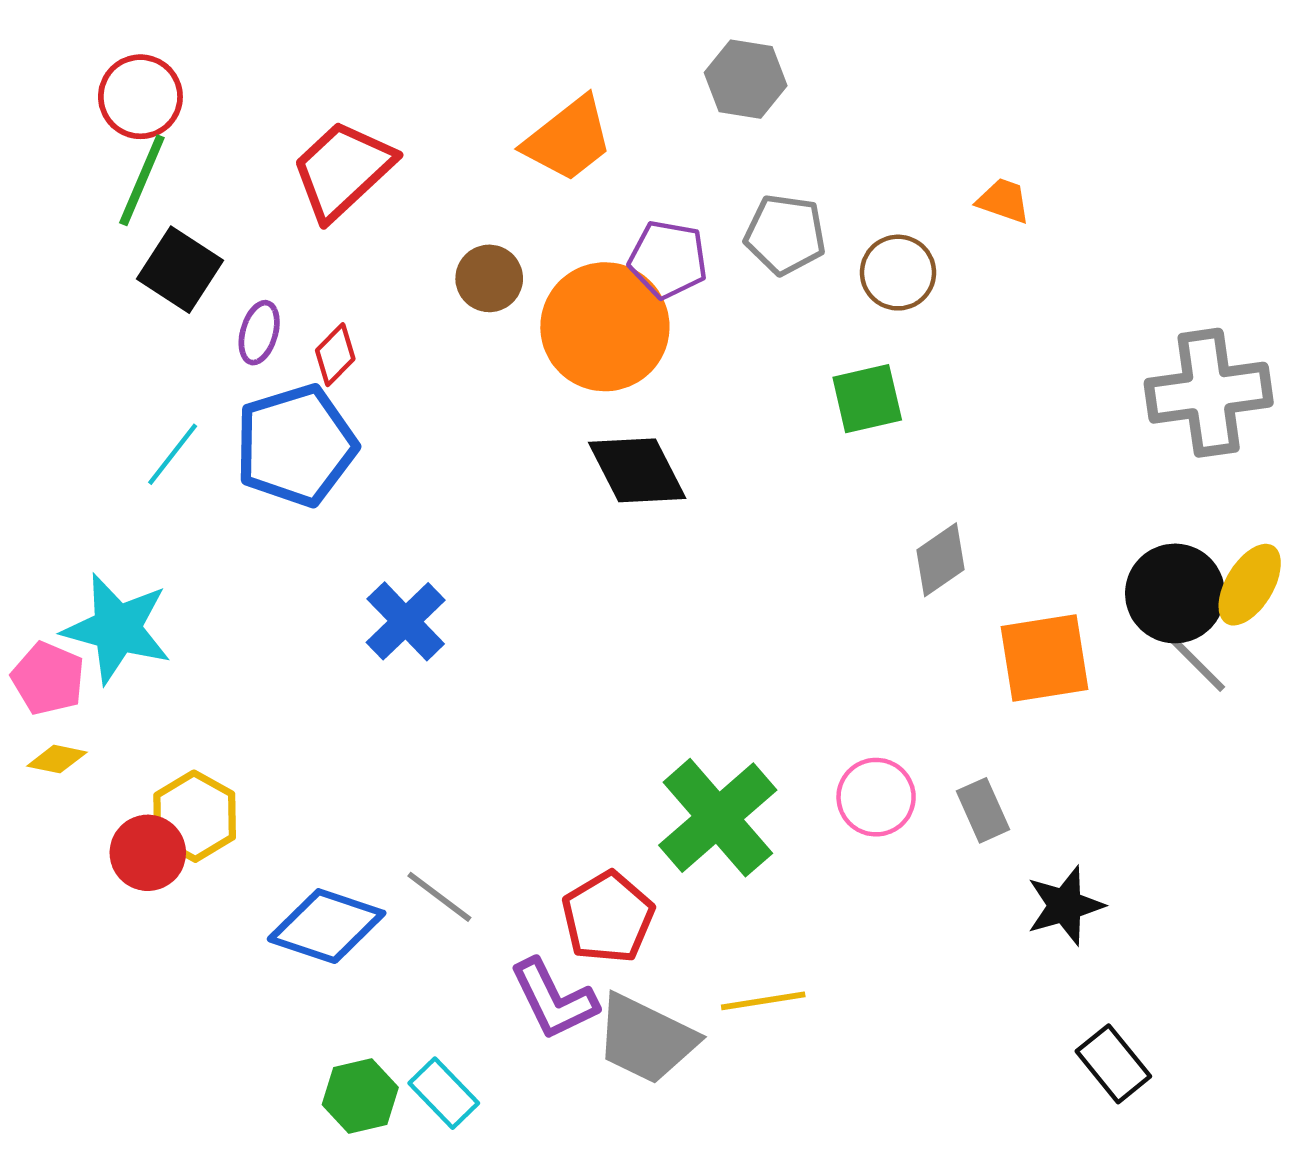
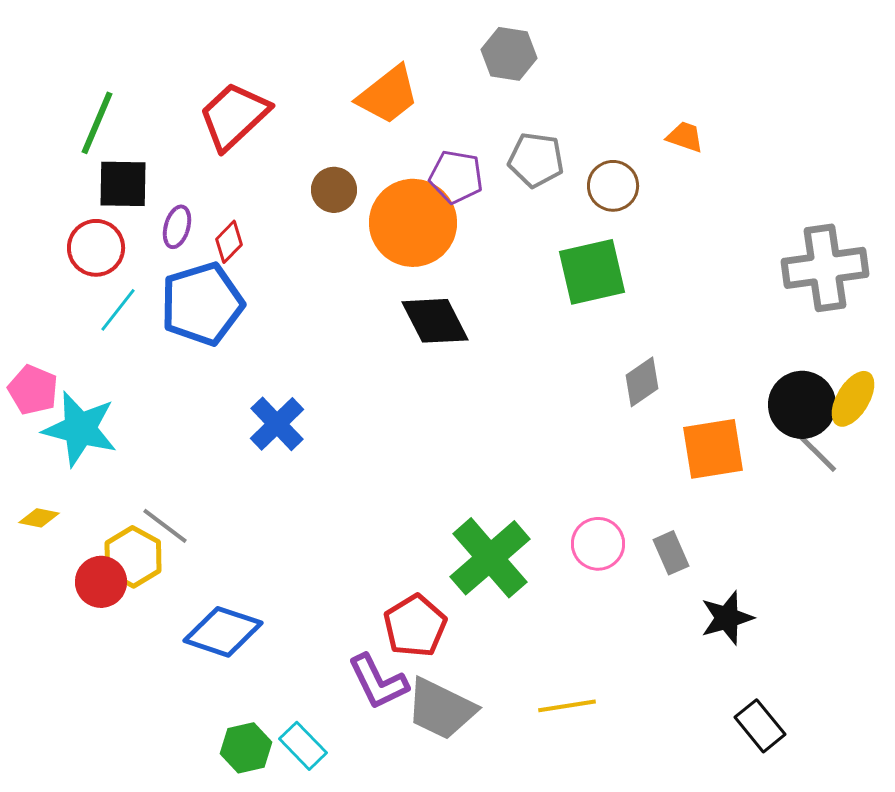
red circle: (140, 97) -> (96, 248), moved
black square: (180, 270) -> (123, 184), turned -32
green square: (867, 399) -> (592, 272), size x1.4
pink pentagon: (48, 678) -> (33, 390), moved
gray line: (439, 897) -> (165, 526), moved
yellow line: (763, 1001) -> (567, 706), moved

